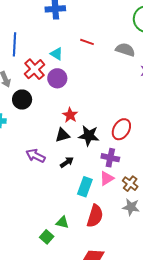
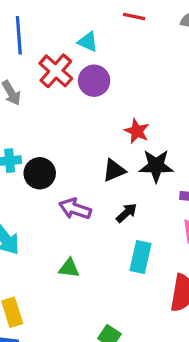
black circle: (22, 100) -> (40, 173), moved
red star: (70, 115) -> (137, 131), moved
cyan rectangle: (85, 187) -> (141, 257), moved
green triangle: (62, 222) -> (69, 268), moved

